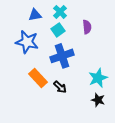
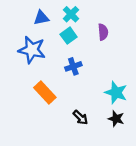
blue cross: (62, 56) -> (73, 66), size x0.6
cyan star: (98, 78) -> (116, 93), turned -30
black arrow: (60, 87) -> (80, 117), moved

